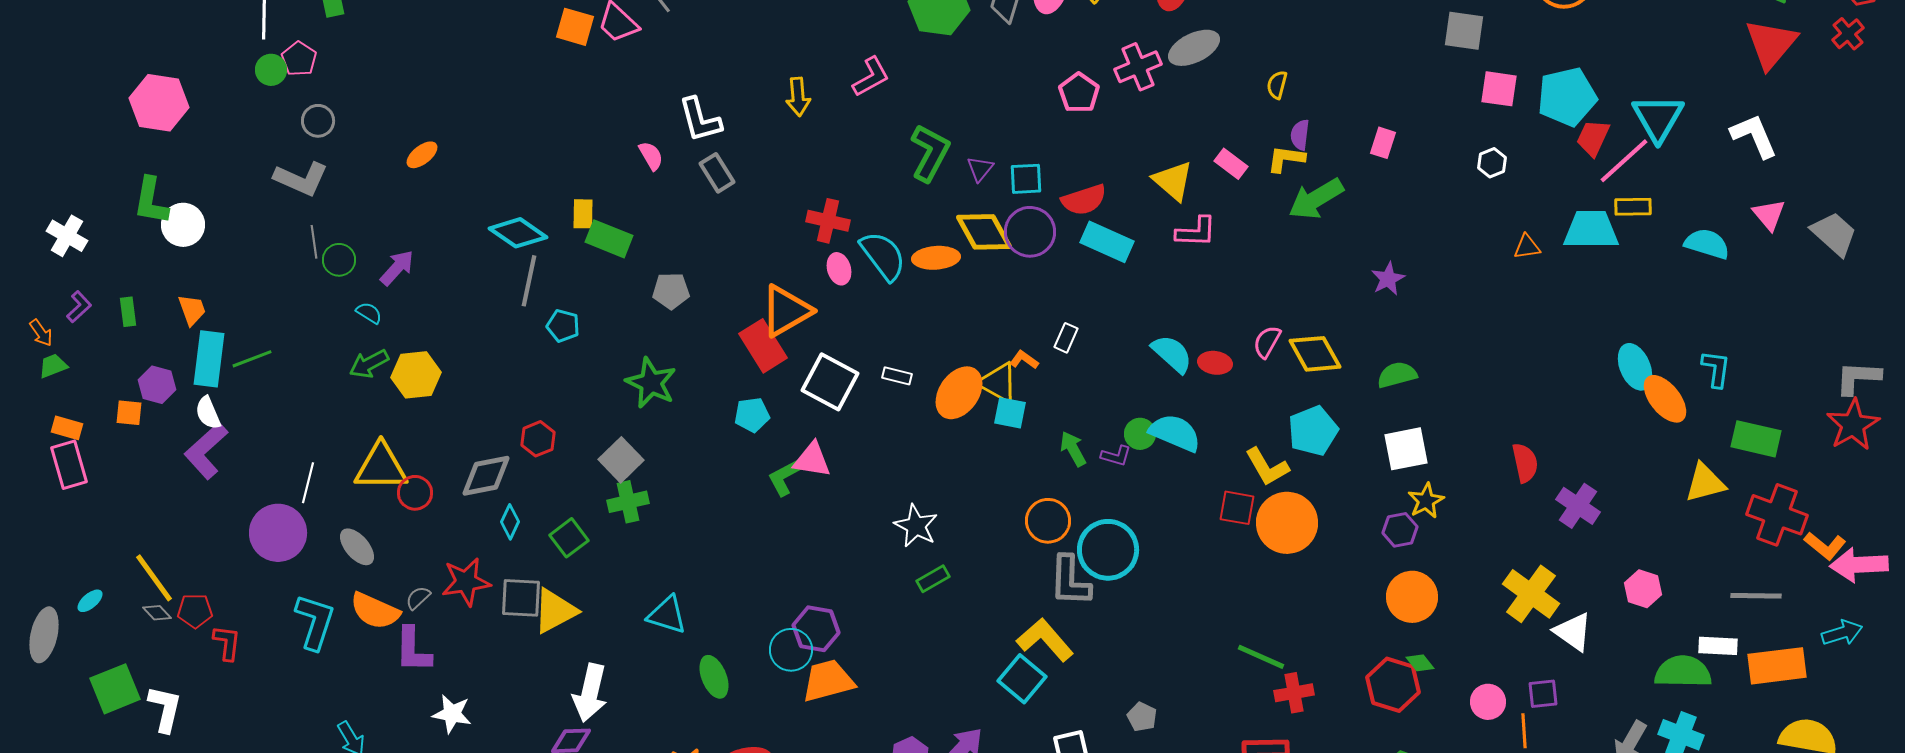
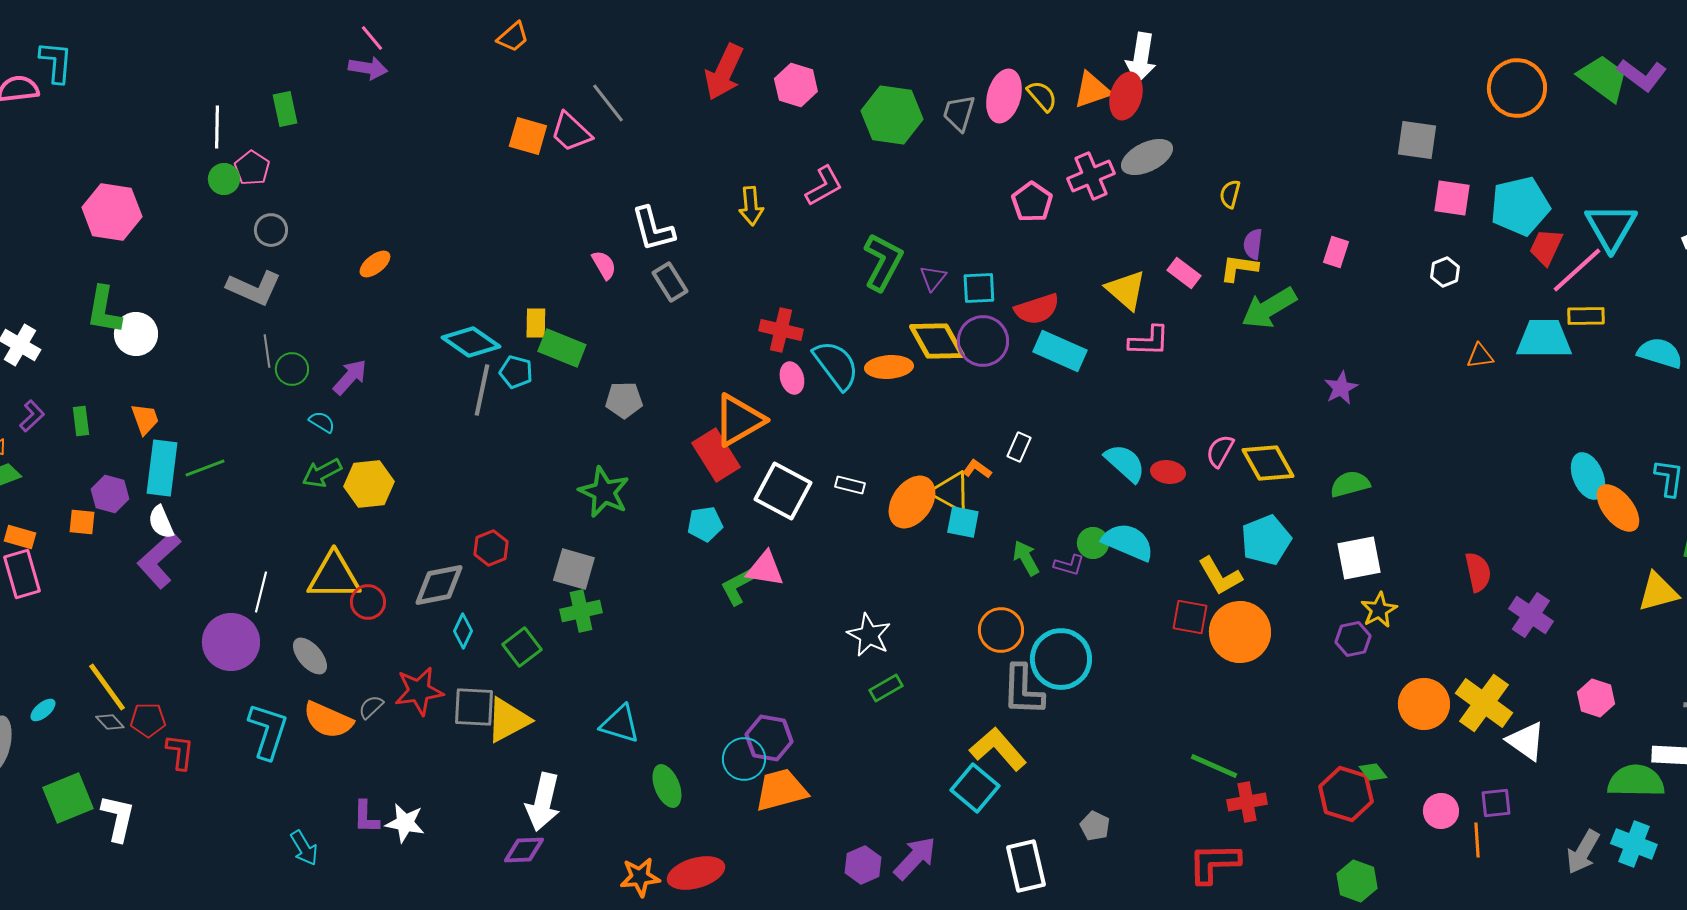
cyan pentagon: (563, 326) -> (516, 372), moved
gray square: (621, 460) -> (574, 569), turned -30
orange circle: (1412, 597) -> (1424, 704), moved
purple L-shape: (413, 650) -> (366, 817), moved, size x0.7

